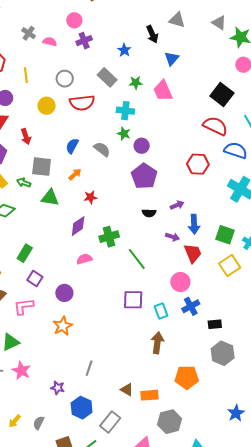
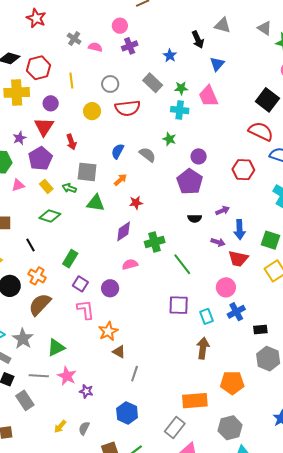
cyan cross: (125, 111) -> (180, 110), moved
purple circle: (142, 146) -> (199, 156), moved
red trapezoid: (193, 253) -> (238, 259), turned 125
purple circle: (64, 293) -> (110, 288), moved
pink L-shape: (24, 306) -> (85, 310), moved, turned 90
purple star: (58, 388) -> (86, 391), moved
brown triangle: (127, 390) -> (119, 352), moved
orange rectangle: (149, 395) -> (195, 401), size x1.4
gray rectangle: (110, 422) -> (175, 427), moved
gray hexagon: (170, 422) -> (230, 428), moved

